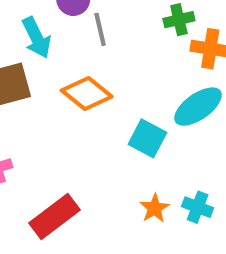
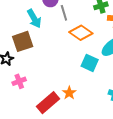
orange diamond: (87, 94) -> (81, 33), moved
orange star: (155, 208) -> (69, 93), moved

